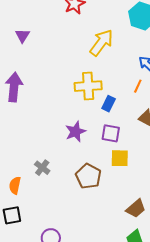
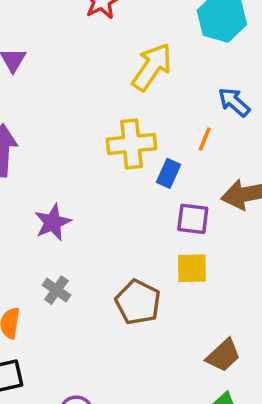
orange line: (138, 86) -> (205, 139), moved
purple star: (76, 132) -> (53, 222), moved
purple square: (111, 133) -> (193, 219), moved

